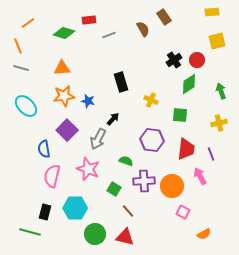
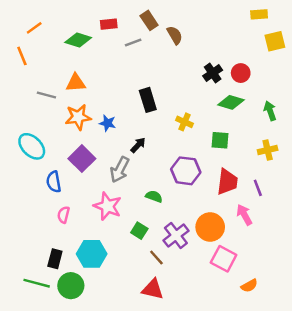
brown rectangle: (164, 17) -> (149, 20), moved
yellow square: (217, 41) -> (275, 41), moved
gray line: (21, 68) -> (46, 95), moved
green diamond: (189, 84) -> (231, 102), turned 50
cyan ellipse: (26, 106) -> (32, 146), moved
pink semicircle: (52, 176) -> (64, 215), size x0.6
purple cross: (144, 181) -> (176, 236), moved, turned -35
pink square: (183, 212) -> (224, 259), size x1.5
green circle: (95, 234) -> (71, 286), moved

